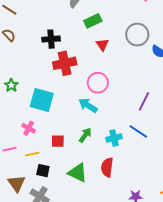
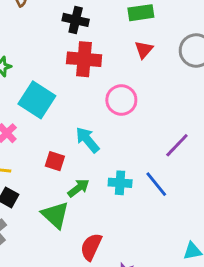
cyan arrow: (88, 105) -> (87, 140), moved
green arrow: (85, 135) -> (78, 188), moved
red square: (58, 141) -> (55, 161), moved
red semicircle: (107, 167) -> (91, 247), moved

